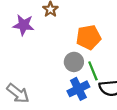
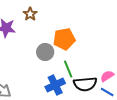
gray circle: (74, 62) -> (45, 52), moved

